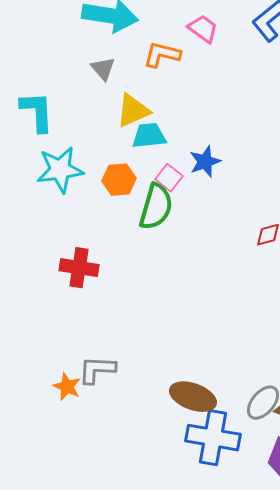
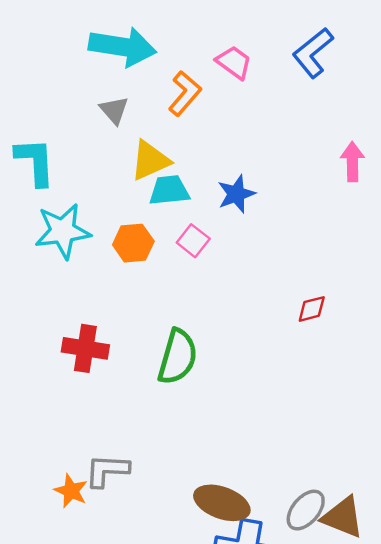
orange L-shape: (162, 55) -> (185, 93), turned 117
blue star: (205, 162) -> (236, 194), moved
green semicircle: (156, 207) -> (178, 357), moved

